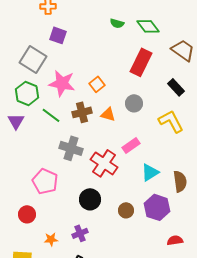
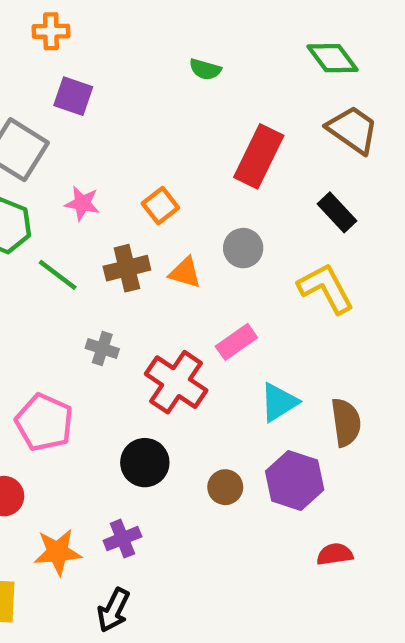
green diamond: (148, 26) -> (333, 58), moved
pink star: (62, 83) -> (82, 203), size x0.6
gray cross: (71, 148) -> (102, 349), size x0.6
orange star: (51, 239) -> (58, 552), size x1.5

